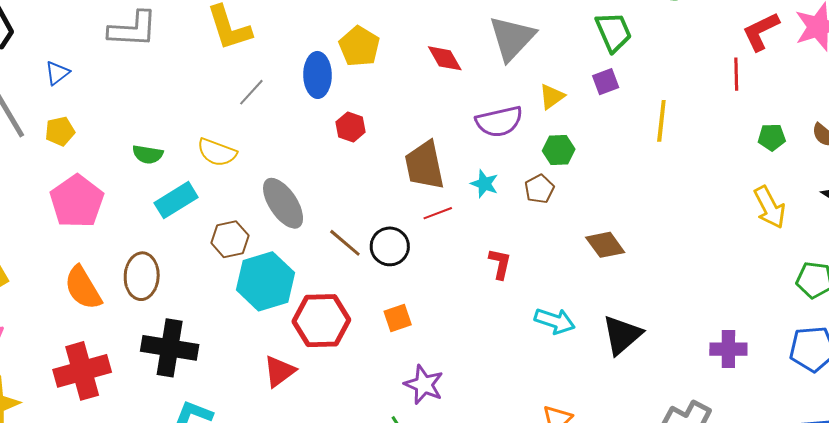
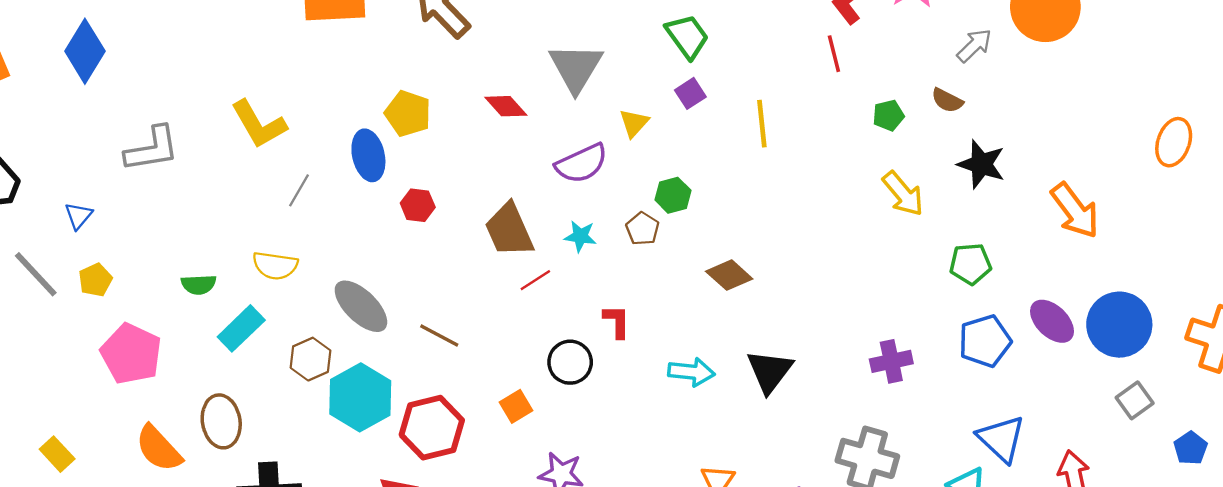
green hexagon: (559, 150) -> (673, 195), moved
black circle: (390, 246) -> (570, 362), moved

